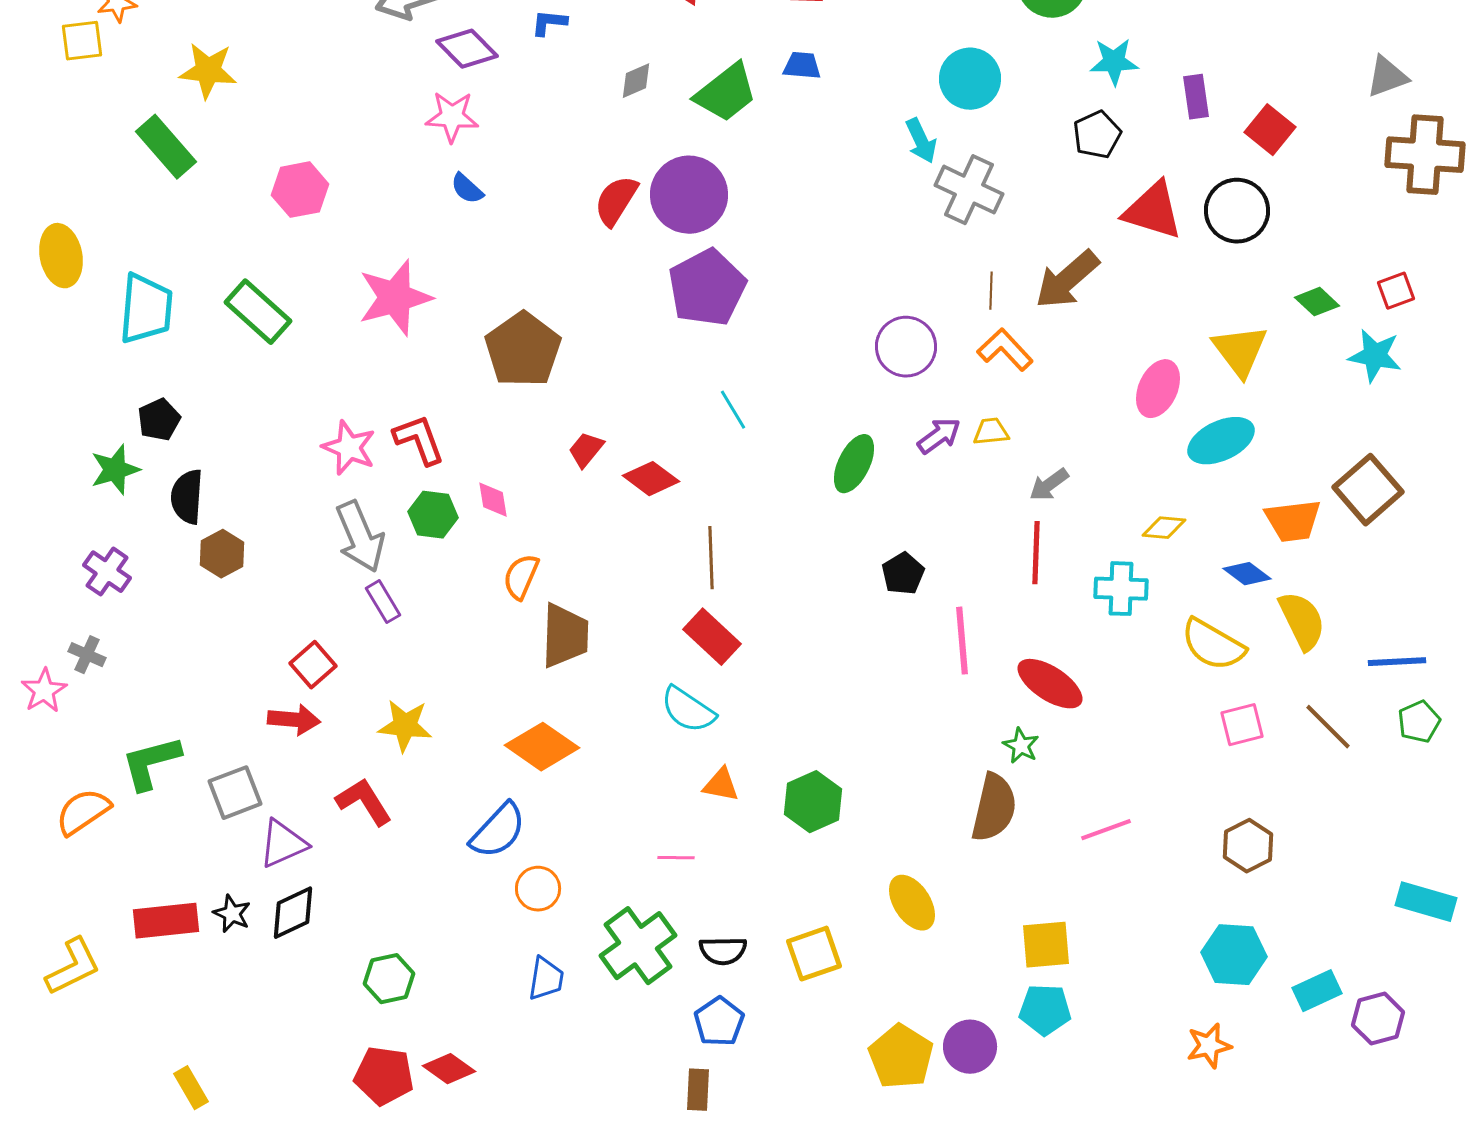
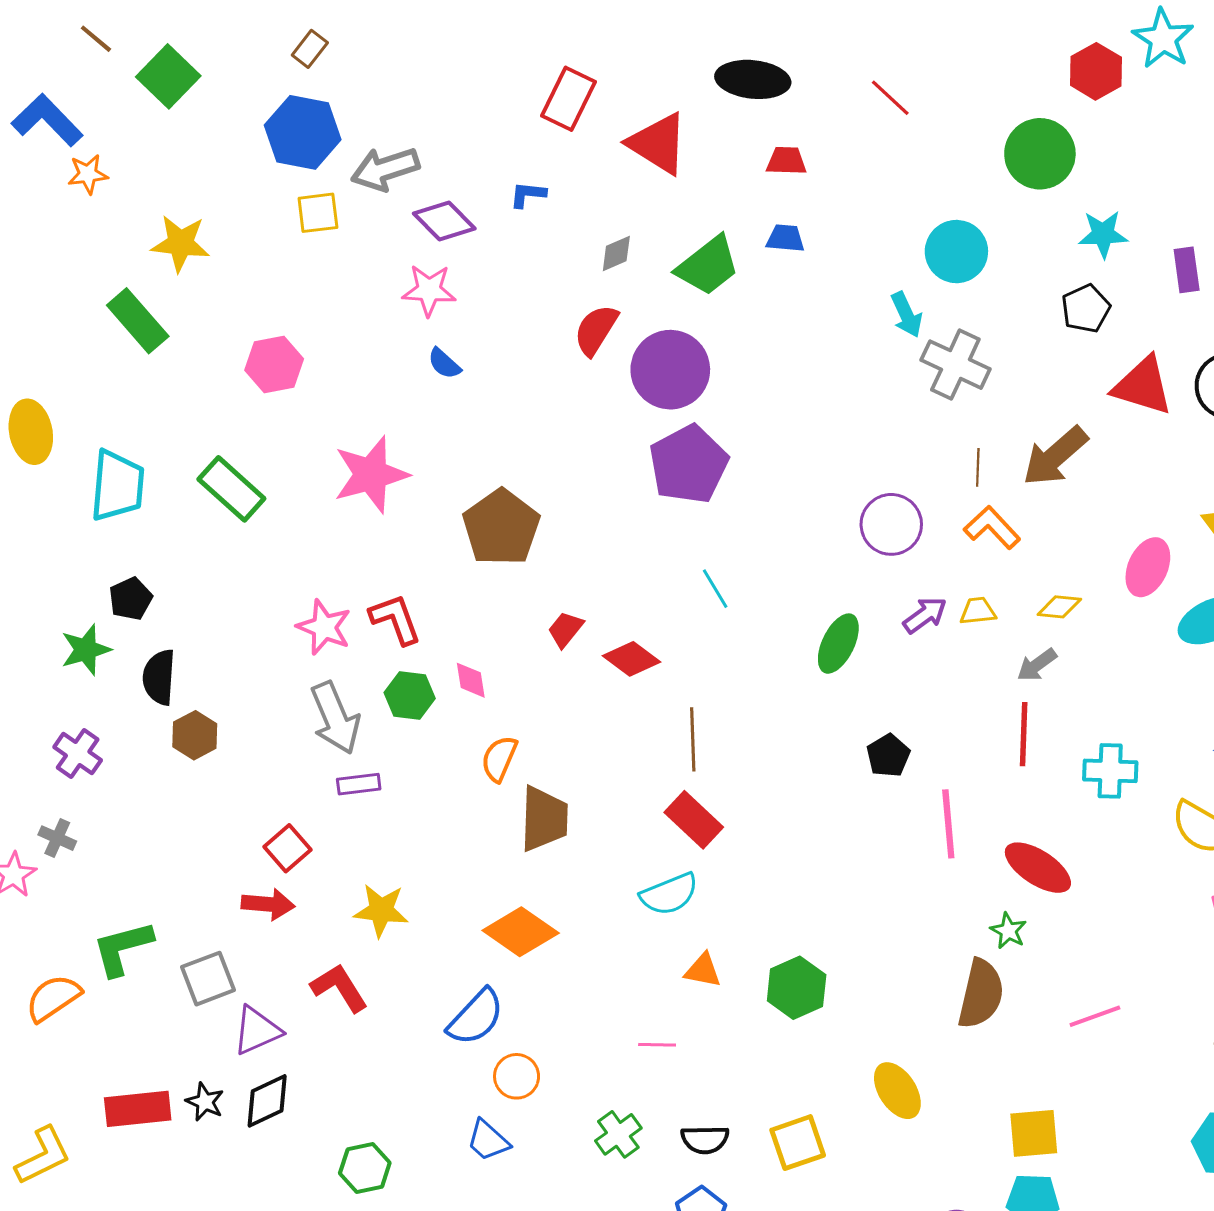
yellow square: (82, 41) -> (318, 213), moved
red semicircle: (616, 201) -> (596, 330), moved
yellow diamond: (1164, 528) -> (1059, 607), moved
purple rectangle: (383, 602) -> (359, 784), turned -66
cyan semicircle: (688, 710) -> (669, 894), turned -56
green cross: (638, 946) -> (618, 1134), size x0.6
blue trapezoid: (546, 979) -> (488, 1140), moved, turned 123

